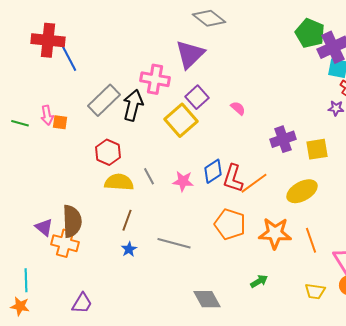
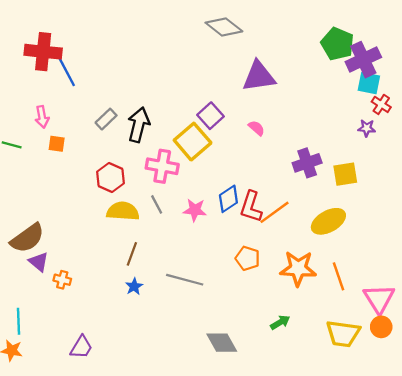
purple triangle: (190, 54) -> (259, 76), moved, turned 36
pink cross: (155, 79) -> (162, 166), moved
gray rectangle: (104, 100) -> (106, 119), size x0.6
pink arrow: (47, 115) -> (42, 117), moved
brown semicircle: (72, 221) -> (27, 238), moved, turned 56
orange pentagon: (230, 224) -> (248, 258), size x0.7
orange cross: (65, 243) -> (62, 280), size x0.6
yellow trapezoid: (315, 291) -> (343, 334), size x1.5

